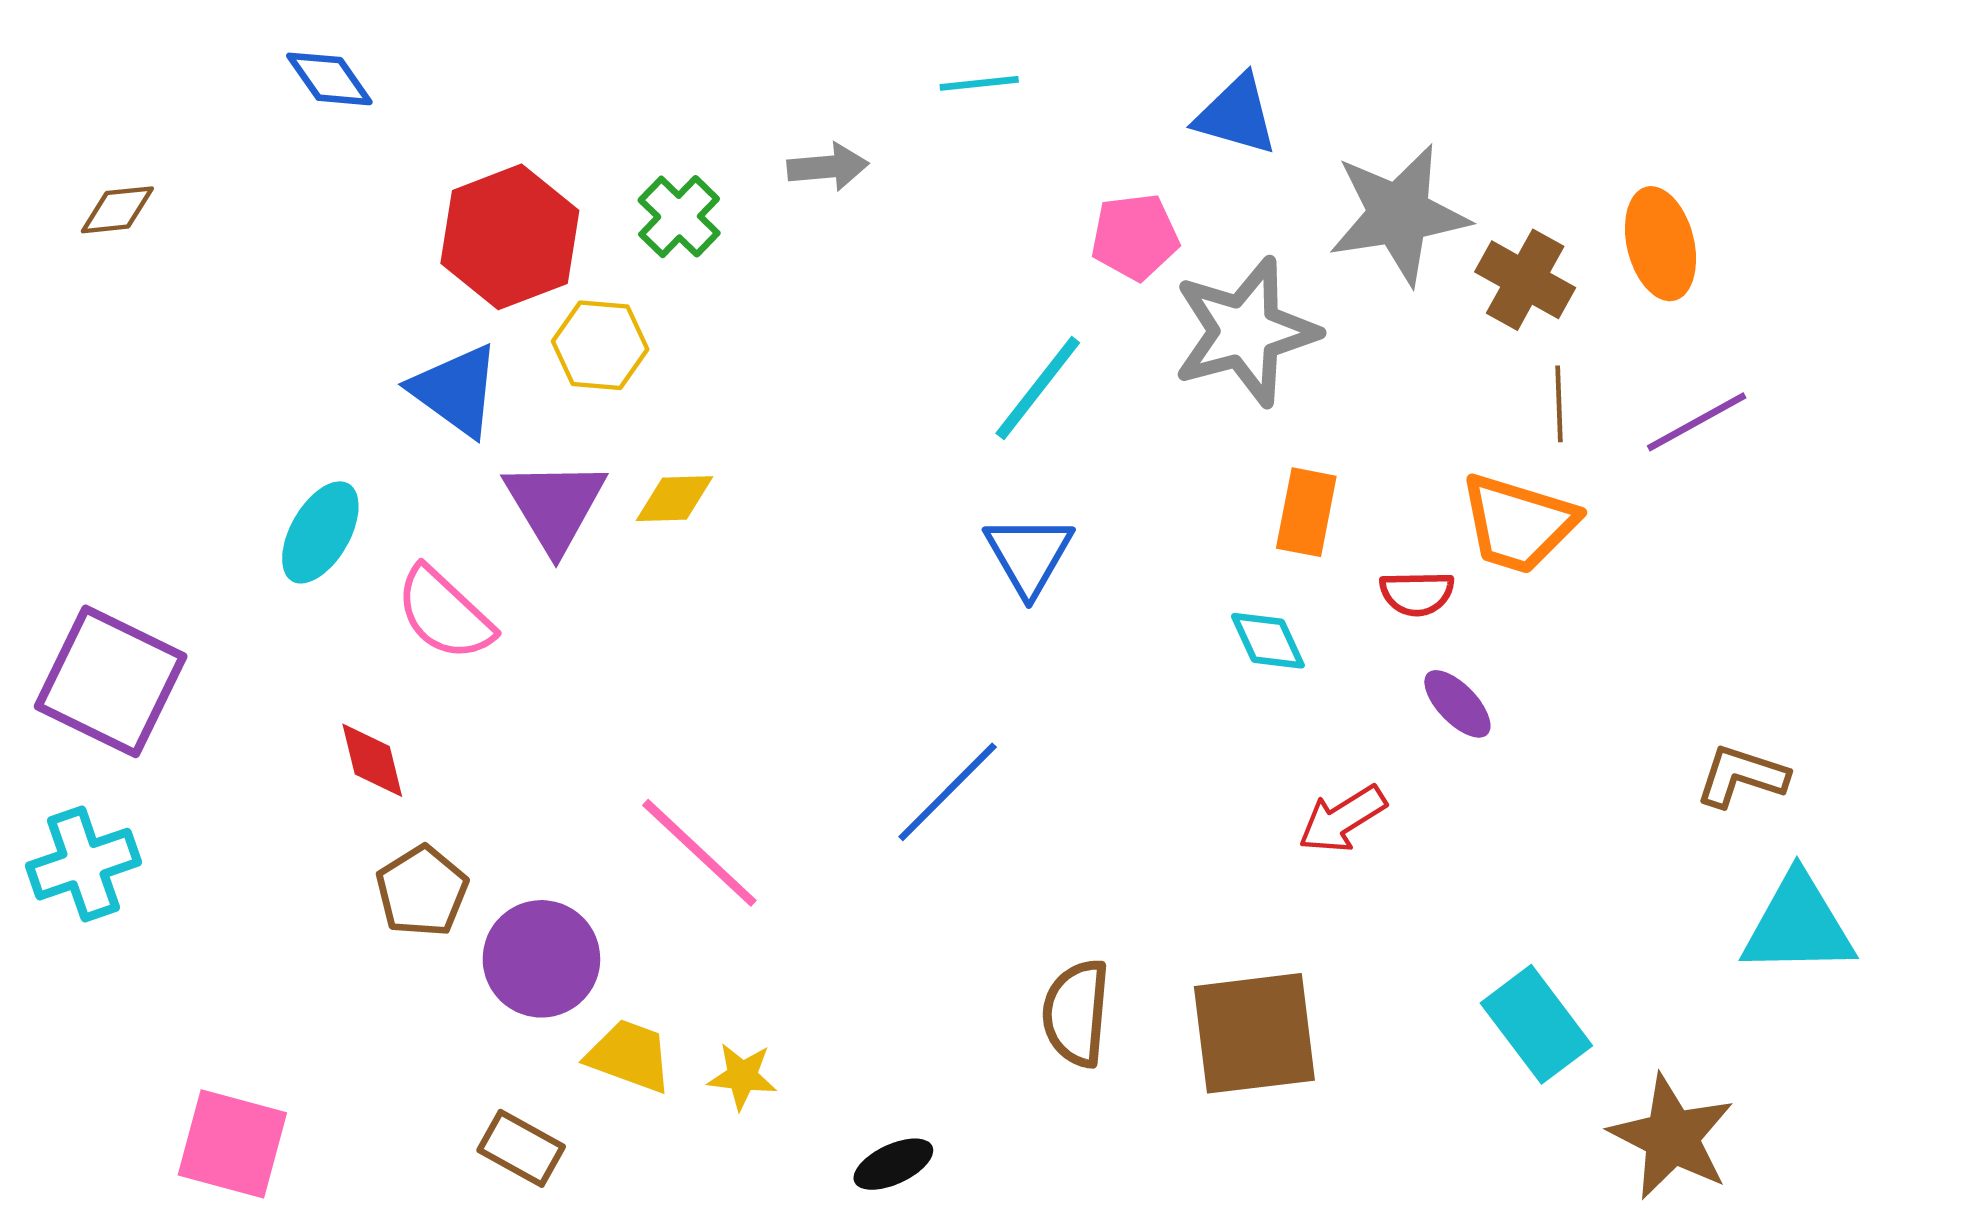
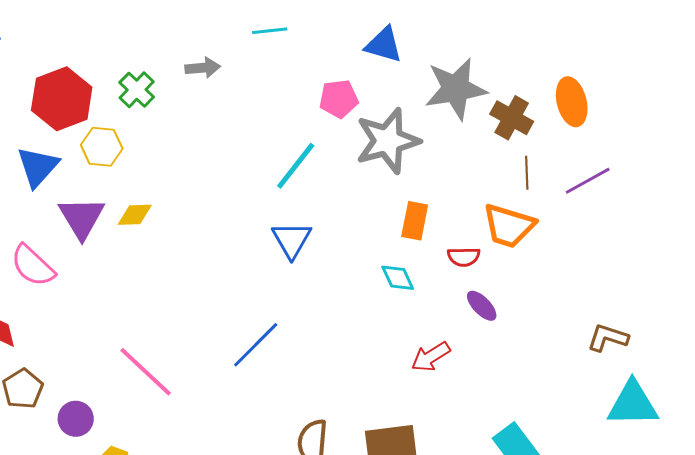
blue triangle: (456, 390) -> (38, 167), turned 36
purple circle: (541, 959) -> (76, 419), size x0.7

